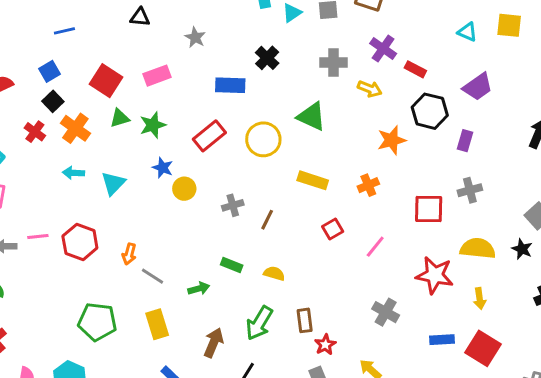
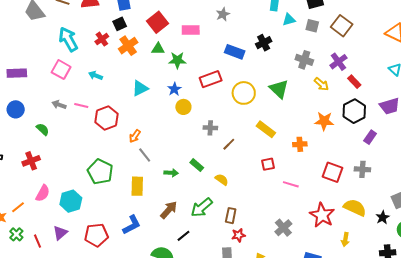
cyan arrow: (73, 173) -> (96, 76), moved
pink line: (375, 247) -> (291, 184), turned 49

